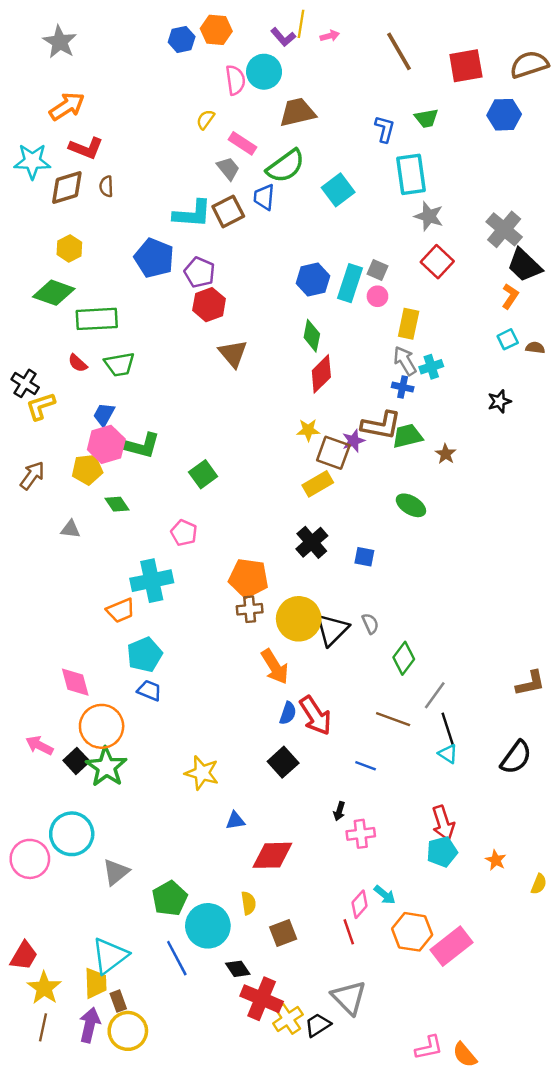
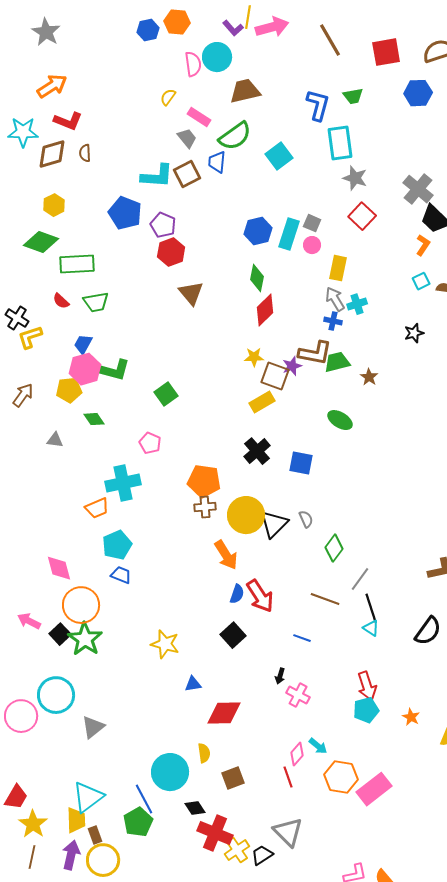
pink arrow: (330, 36) -> (272, 27), size x2.0
blue L-shape: (385, 129) -> (318, 105), size x1.4
blue square: (364, 557) -> (301, 463), size x1.4
pink cross: (361, 834) -> (298, 695), turned 35
green pentagon: (170, 898) -> (138, 822), moved

